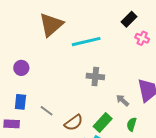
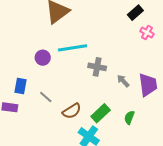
cyan line: (86, 42) -> (73, 48), moved
purple circle: (21, 68) -> (43, 58), moved
gray arrow: (122, 100) -> (123, 81), moved

